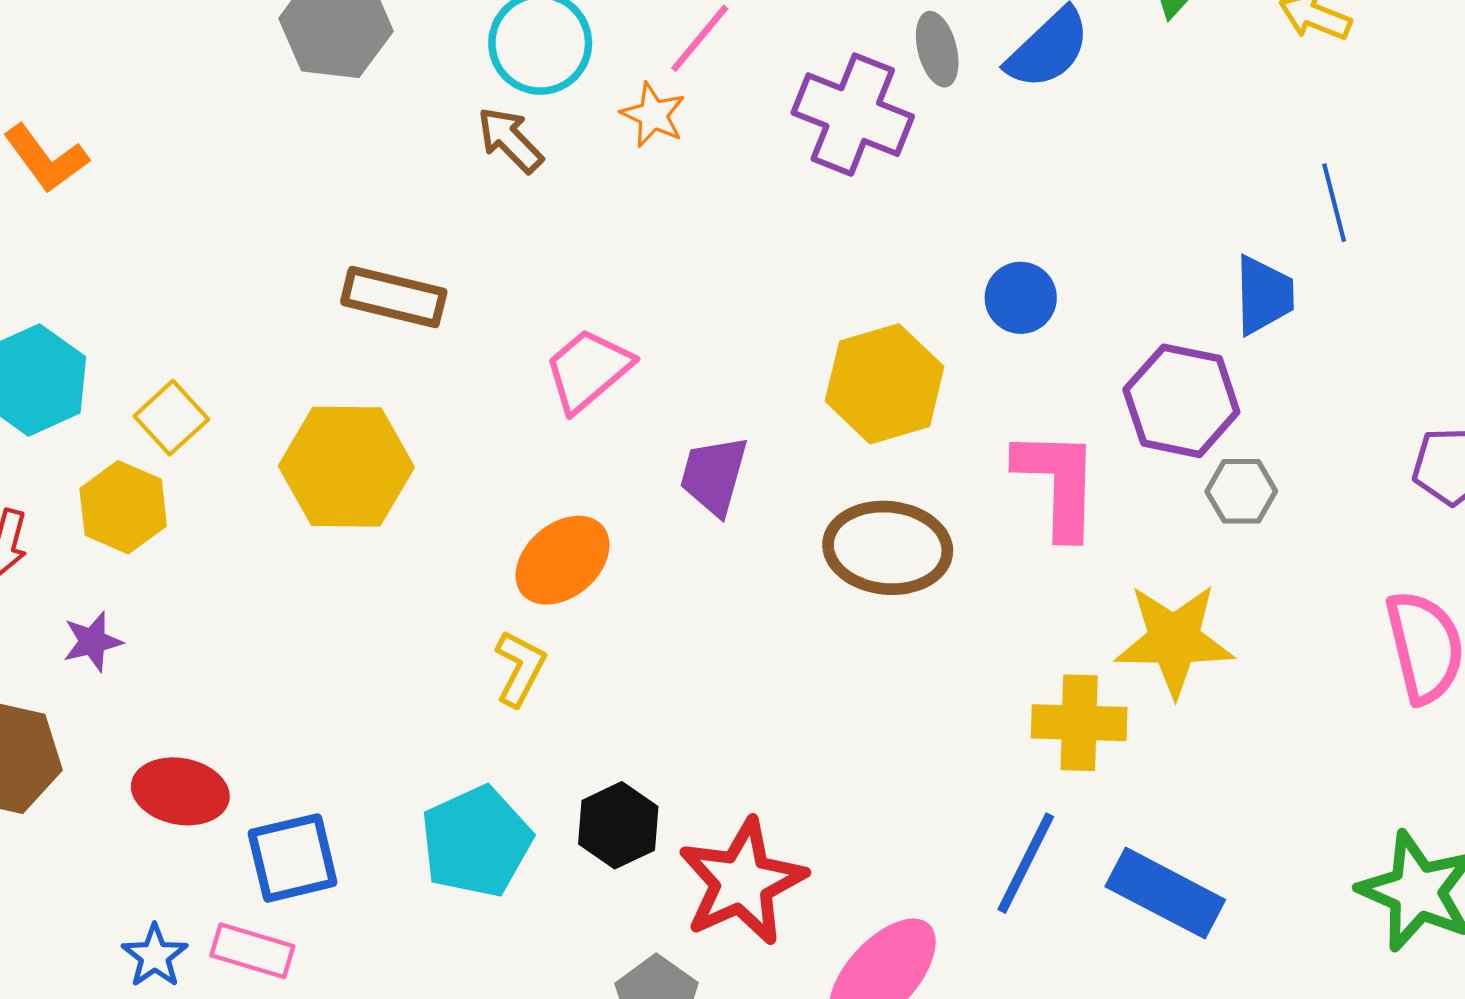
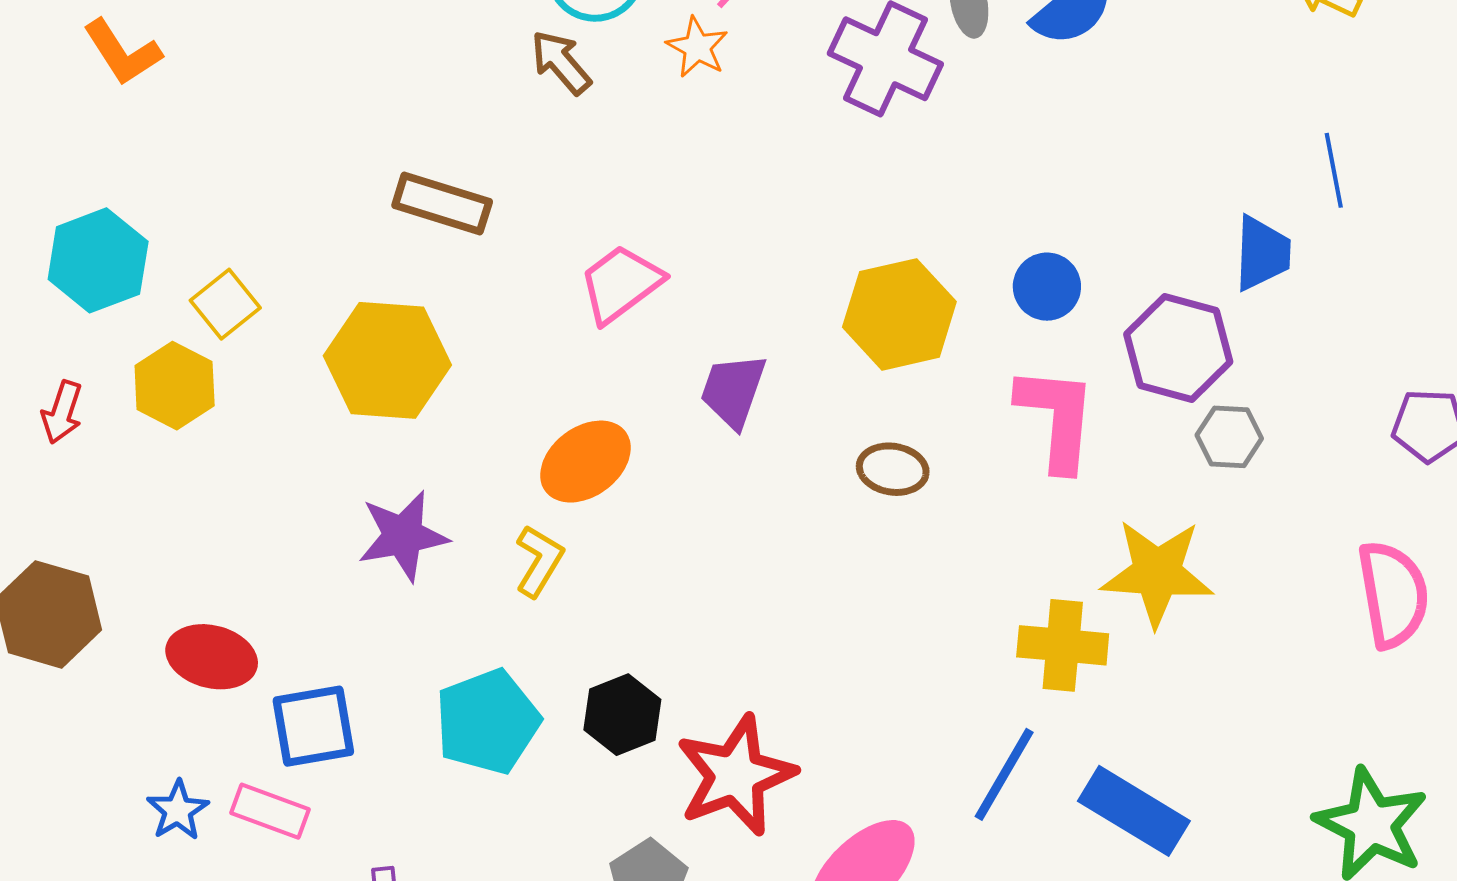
blue circle: (1021, 298) -> (1047, 287), moved
brown ellipse: (888, 548) -> (893, 469), size x0.6
purple star: (93, 642) -> (403, 536), moved, size x1.6

